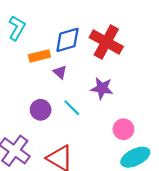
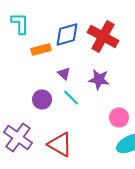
cyan L-shape: (17, 28) -> (20, 23), turned -30
purple triangle: (60, 72) -> (64, 73), moved

